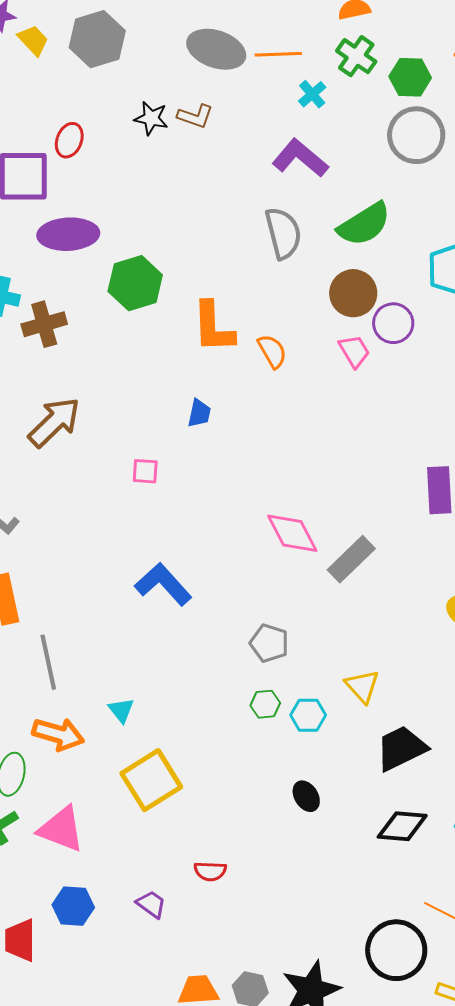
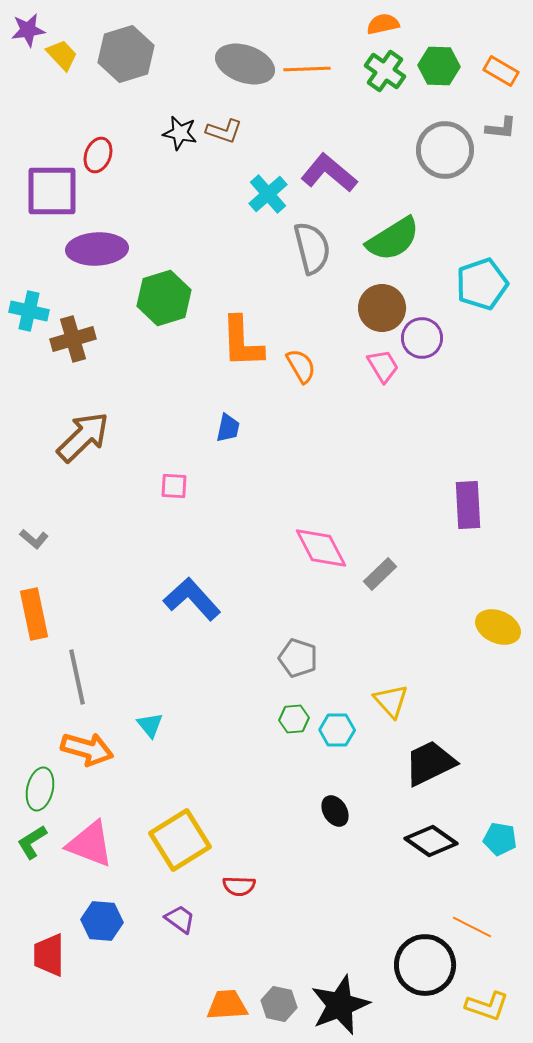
green hexagon: (410, 77) -> (439, 66), moved
cyan cross: (312, 94) -> (268, 194), moved, size x1.4
gray rectangle: (351, 559) -> (380, 574), size x0.7
yellow square: (151, 780) -> (180, 840), moved
black diamond: (402, 826) -> (431, 841), turned 30

